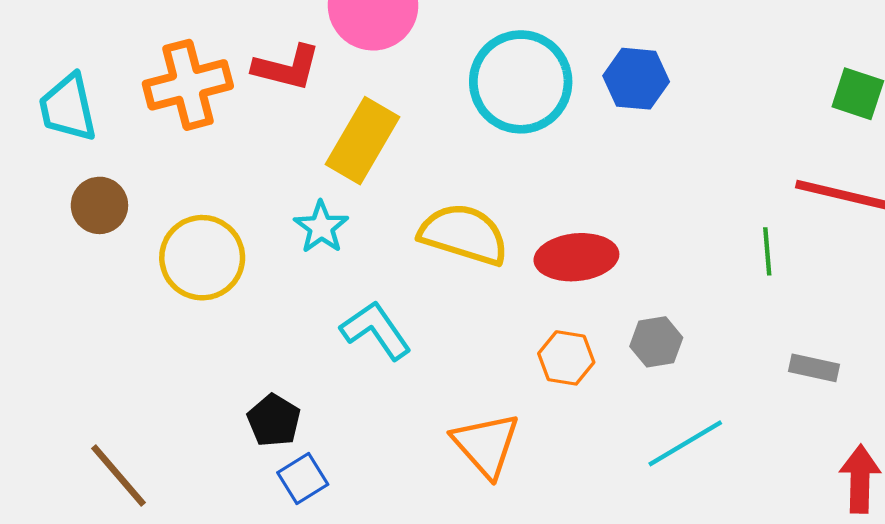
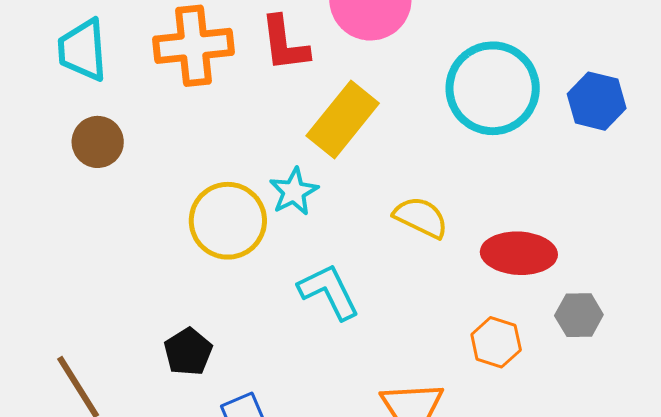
red L-shape: (287, 68) -> (285, 44), turned 60
yellow semicircle: (464, 234) -> (421, 217), size x0.7
yellow circle: (202, 258) -> (228, 221), moved
gray hexagon: (656, 342) -> (579, 315), moved
black pentagon: (274, 420) -> (188, 352), moved

